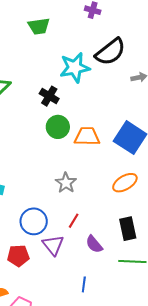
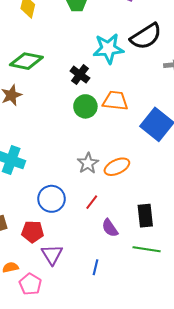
orange trapezoid: (87, 136) -> (115, 101), moved
orange ellipse: (125, 183) -> (117, 167), moved
purple triangle: (53, 245) -> (52, 255), moved

